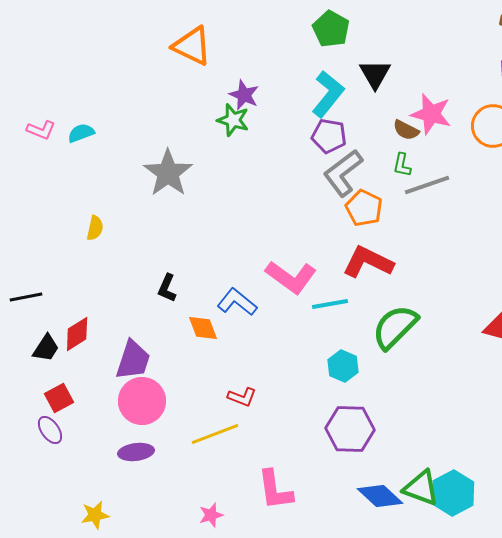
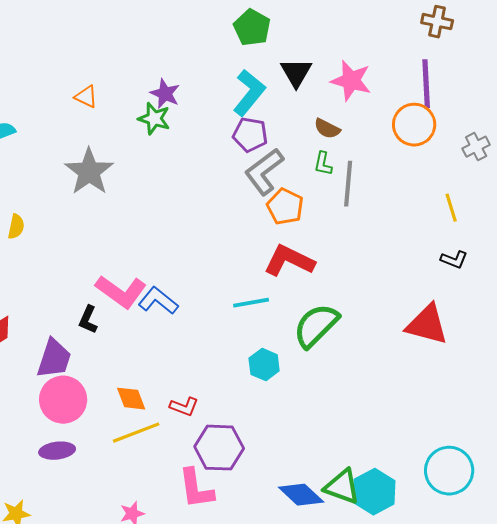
orange triangle: (192, 46) -> (86, 97), moved, size x0.6
pink star: (431, 114) -> (351, 81), moved
gray line: (427, 185) -> (348, 184), turned -66
pink L-shape: (291, 277) -> (121, 292), moved
black L-shape: (167, 288) -> (88, 320), moved
orange diamond: (203, 328) -> (131, 399), moved
red L-shape: (242, 397) -> (184, 407), moved
purple hexagon: (350, 429) -> (219, 448), moved

